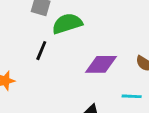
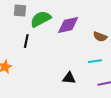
purple diamond: (101, 64) -> (68, 25), moved

